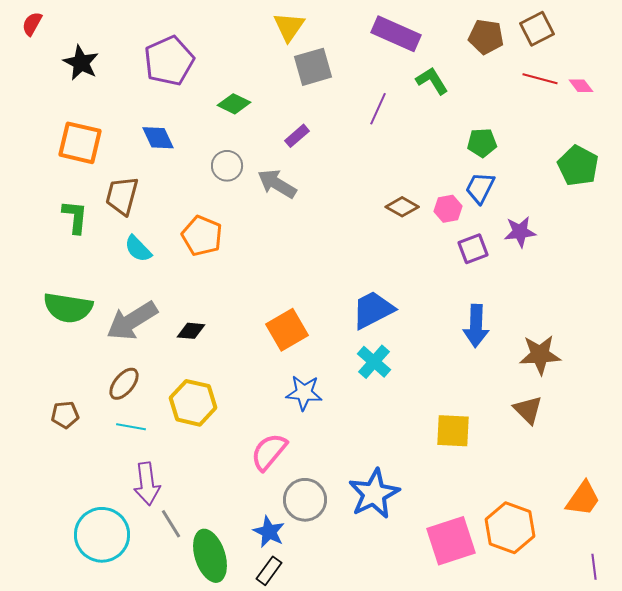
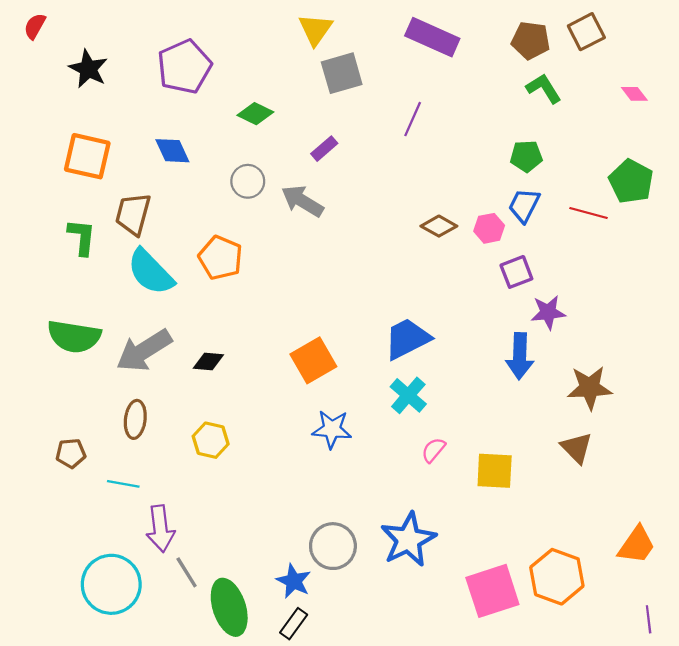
red line: (540, 79) -> (589, 213), moved
green L-shape: (432, 81) -> (544, 88), moved
purple star: (520, 232) -> (548, 312), moved
cyan semicircle: (138, 249) -> (151, 272), size x1.6
brown ellipse: (124, 384) -> (135, 419), turned -32
yellow hexagon: (193, 403) -> (211, 440), size x0.7
cyan line: (131, 427) -> (123, 484), moved
pink semicircle: (269, 452) -> (433, 450), moved, size x0.6

